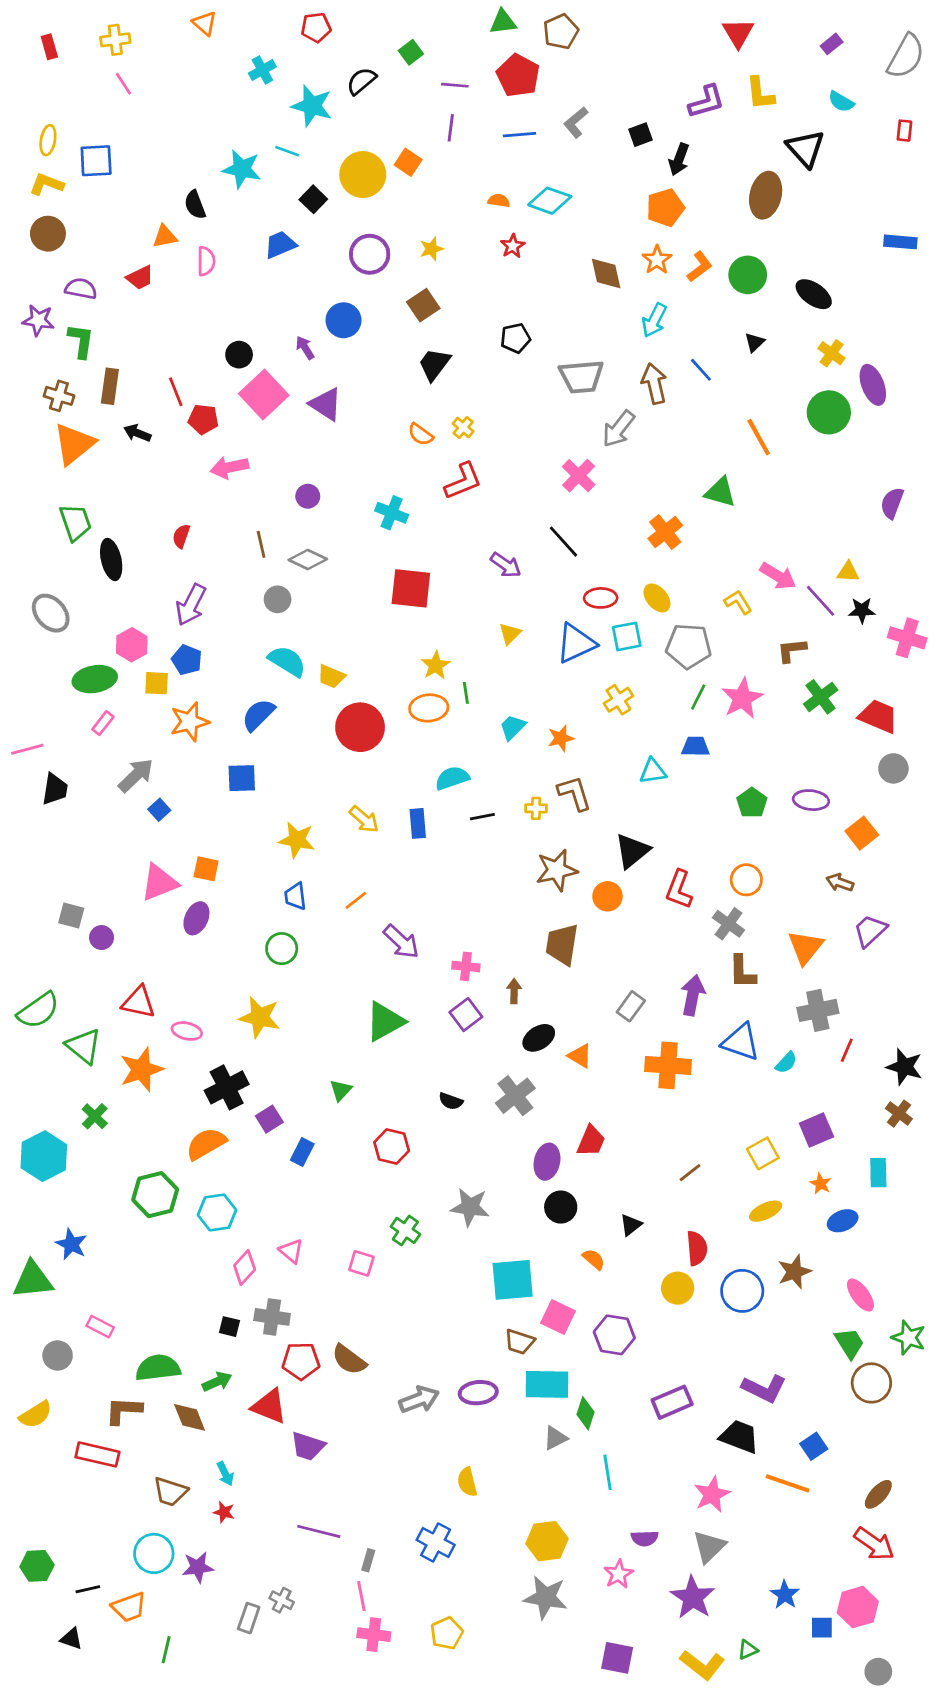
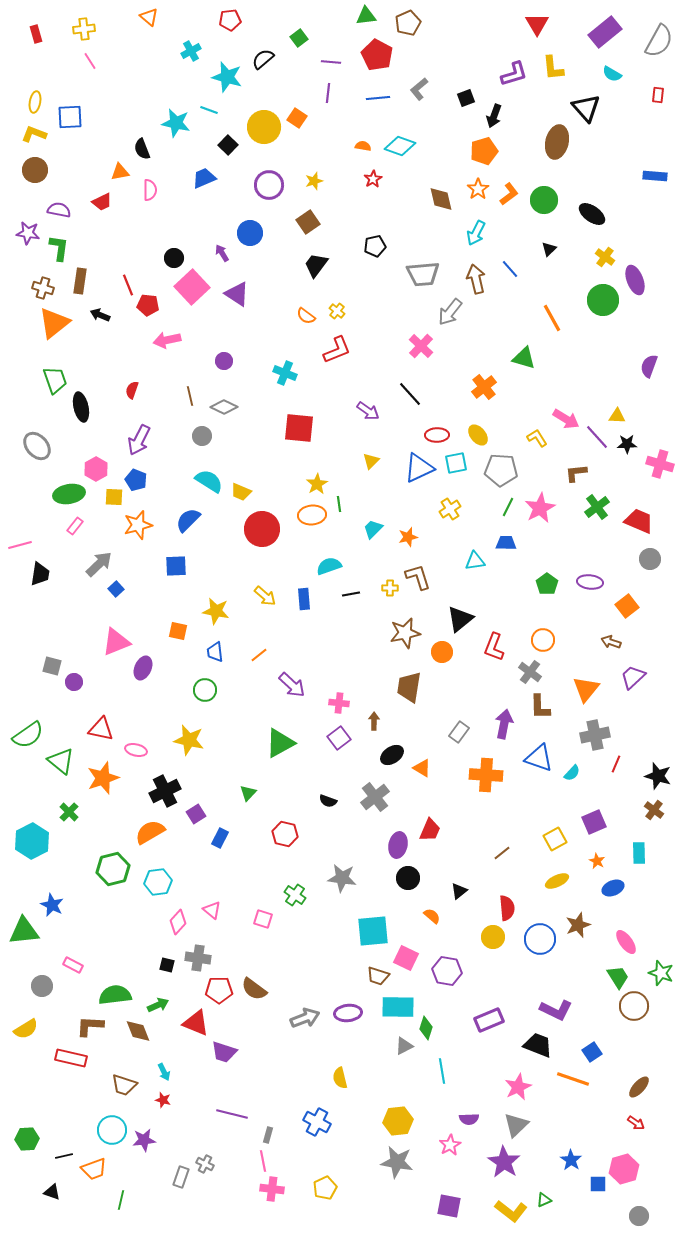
purple rectangle: (832, 44) -> (605, 32), size x2.0
orange square: (206, 869) -> (178, 631), moved
red arrow: (874, 1544) -> (636, 1123), size x0.6

